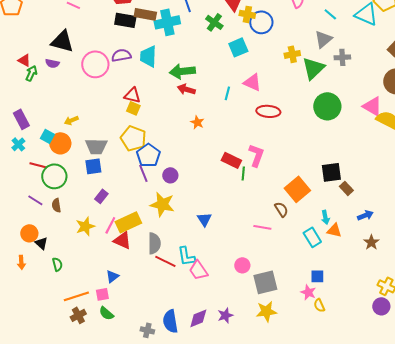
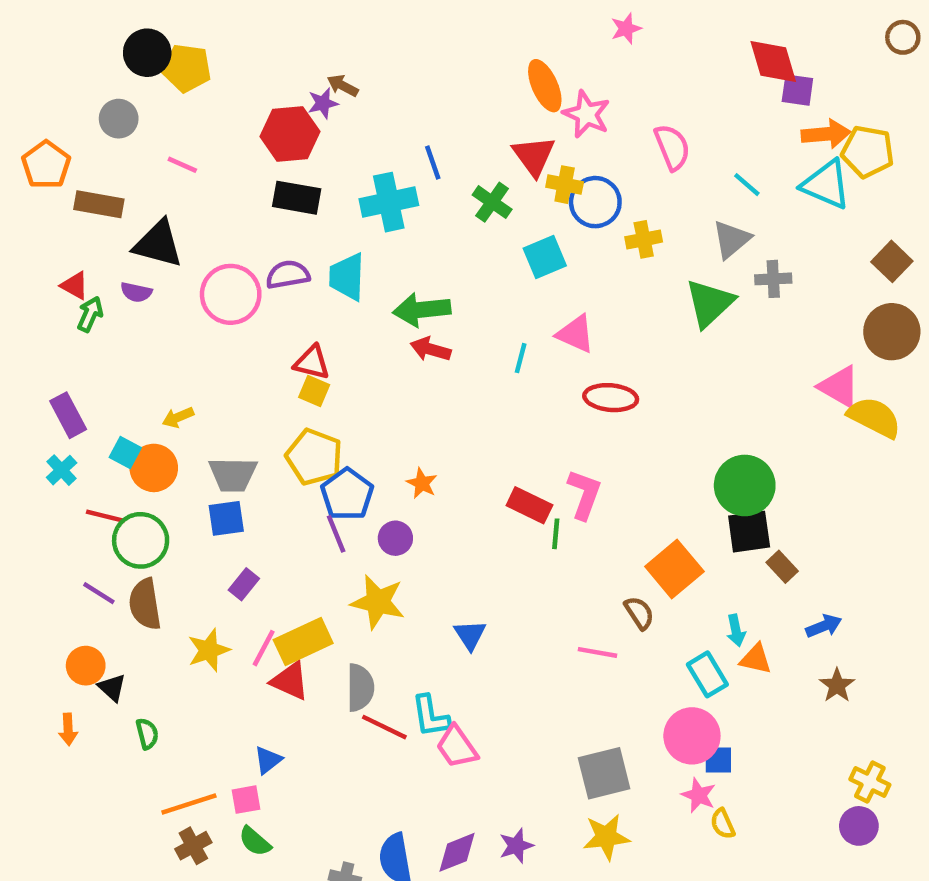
brown rectangle: (145, 14) -> (99, 204), moved
yellow cross: (292, 54) -> (644, 239), moved
green circle: (327, 106) -> (745, 485), moved
orange star: (197, 122) -> (422, 483), moved
brown semicircle: (56, 205) -> (145, 604), size x1.6
pink circle: (242, 265) -> (692, 736), moved, size x1.6

